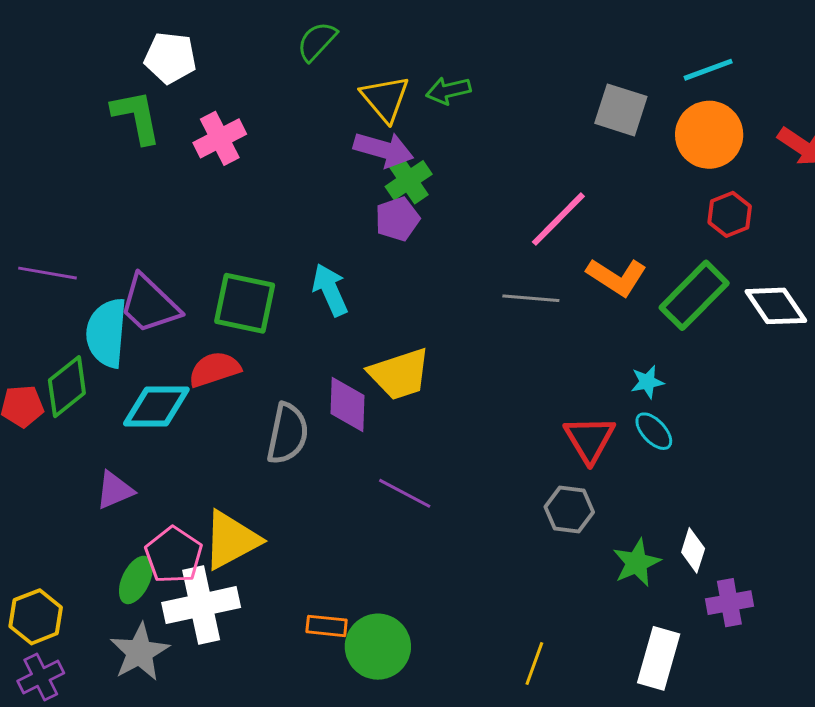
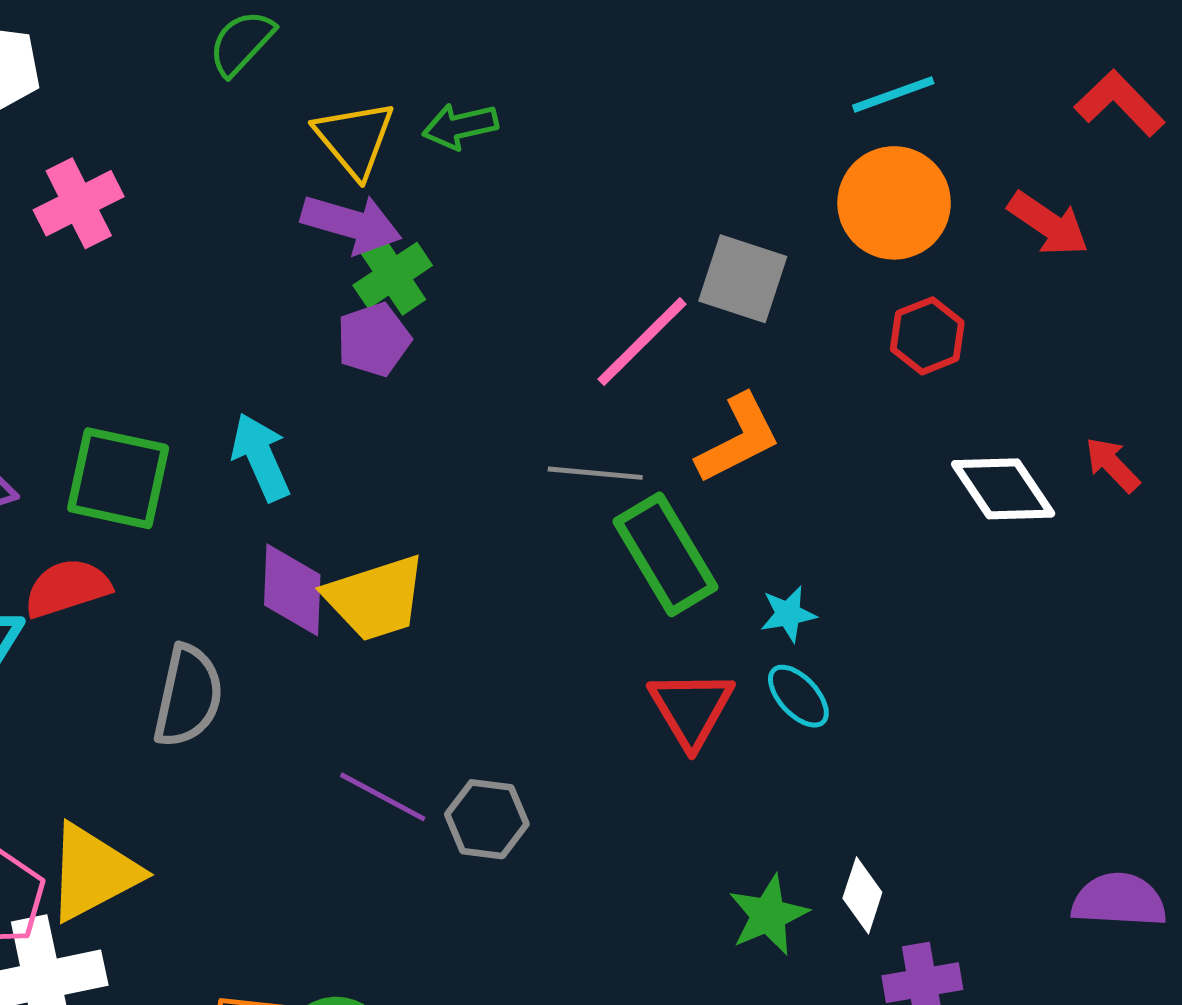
gray square: (621, 110) -> (743, 279), moved
orange L-shape: (617, 277) -> (738, 439), turned -60
green rectangle: (694, 295) -> (665, 554), moved, turned -76
purple diamond: (347, 405) -> (292, 590), moved
gray hexagon: (569, 510) -> (487, 819), moved

